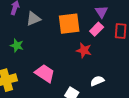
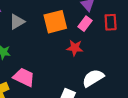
pink trapezoid: (45, 73) -> (24, 77), moved
white semicircle: (97, 81) -> (93, 78), size x1.5

